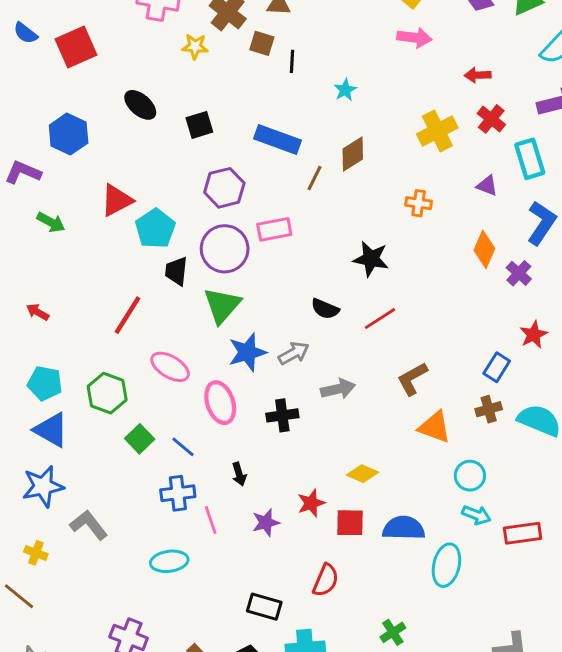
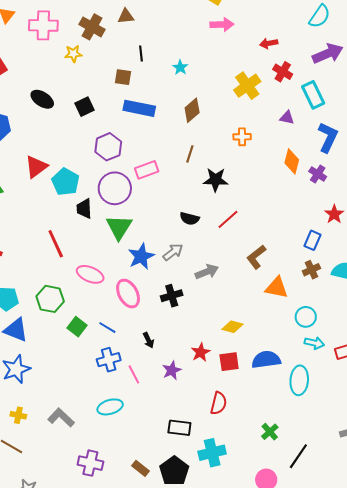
brown square: (262, 43) -> (123, 77), moved
brown line: (315, 178) -> (190, 154), moved
red line: (128, 315) -> (56, 244), turned -48
gray L-shape: (89, 525) -> (61, 418), moved

